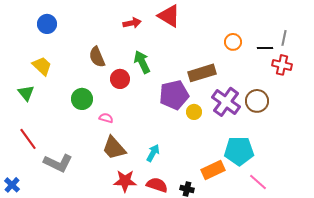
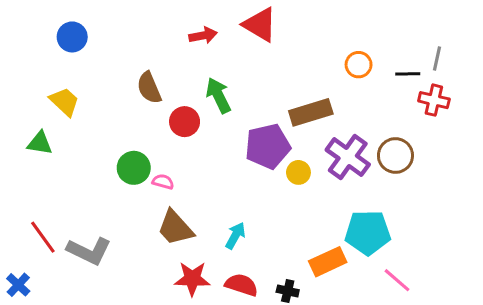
green triangle: (26, 93) -> (40, 143), turned -42
green circle: (82, 99) -> (134, 168), moved
red line: (28, 139) -> (43, 237), moved

